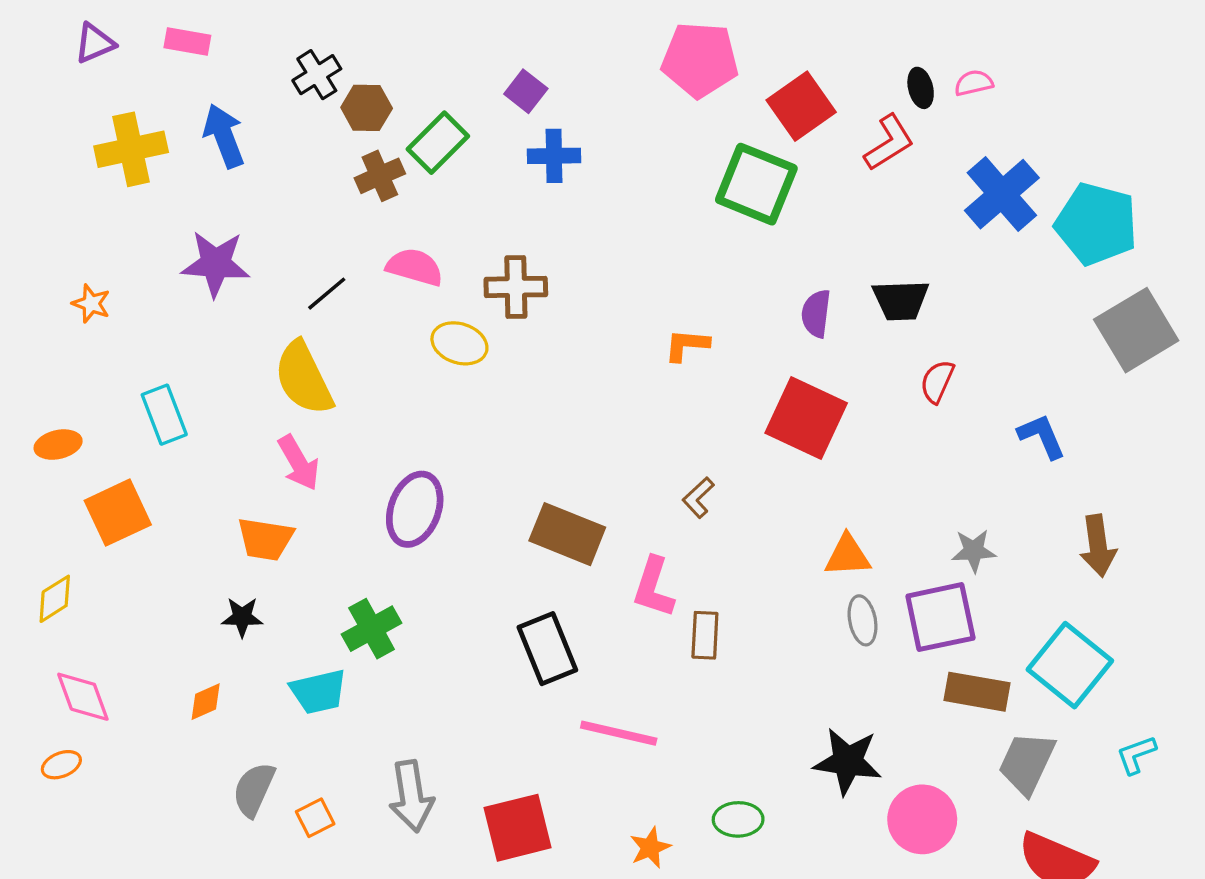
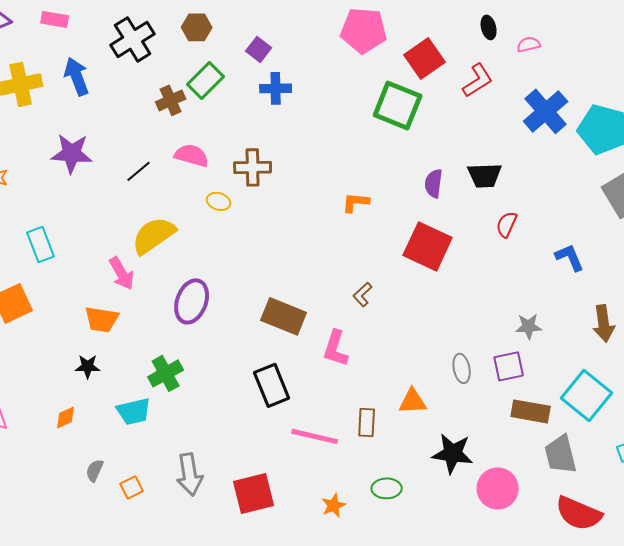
black cross: (317, 75) -> (133, 39), size x1.5
black ellipse: (921, 88) -> (489, 27), moved
brown hexagon: (367, 108) -> (197, 27), moved
yellow ellipse: (459, 343) -> (219, 201), size x0.7
yellow semicircle: (304, 378) -> (154, 235), moved, turned 81
orange triangle: (848, 556) -> (413, 401), moved
purple square: (940, 617) -> (509, 366), size x0.7
brown rectangle: (705, 635) -> (367, 422), moved
gray trapezoid: (1027, 763) -> (561, 454), turned -39
gray semicircle: (254, 790) -> (95, 470), size x0.7

